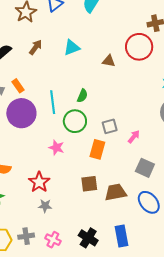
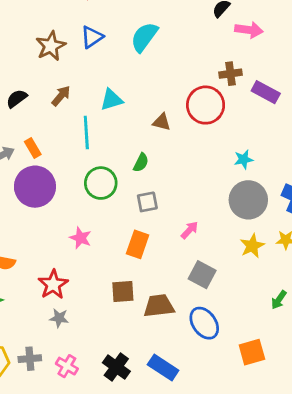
green semicircle: (82, 96) -> (141, 163), moved
cyan line: (53, 102) -> (86, 133), moved
green circle: (75, 121) -> (101, 183), moved
gray square: (110, 126) -> (147, 202), moved
blue rectangle: (122, 236) -> (163, 367), turned -50

